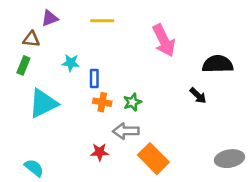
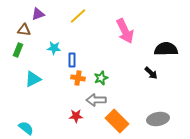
yellow line: (102, 21) -> (78, 16), turned -42
cyan triangle: (43, 103) -> (33, 79), size x0.7
gray ellipse: (229, 159) -> (158, 119), moved

